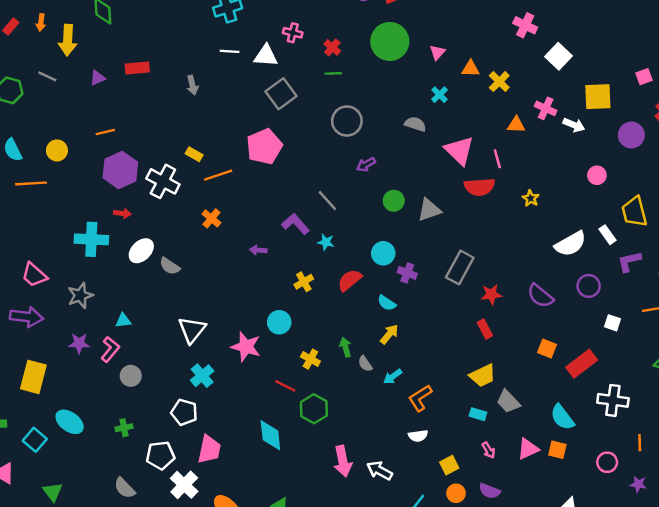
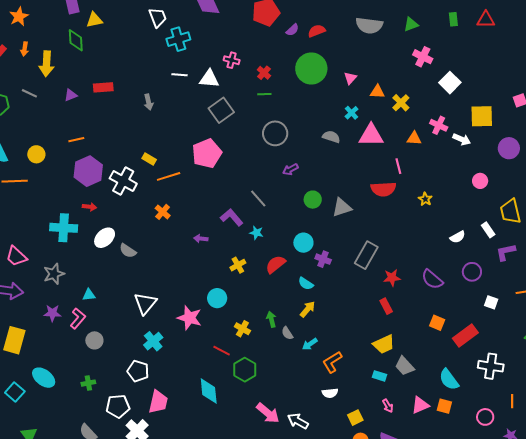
pink triangle: (459, 150) -> (371, 135), moved, turned -44
white semicircle: (570, 244) -> (458, 237), size x0.6
pink arrow: (343, 461) -> (268, 413), turned -40

